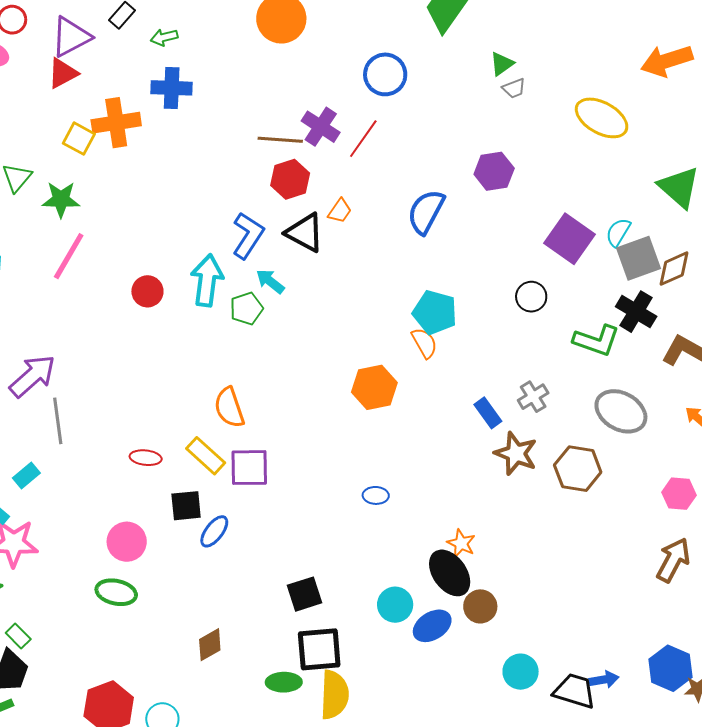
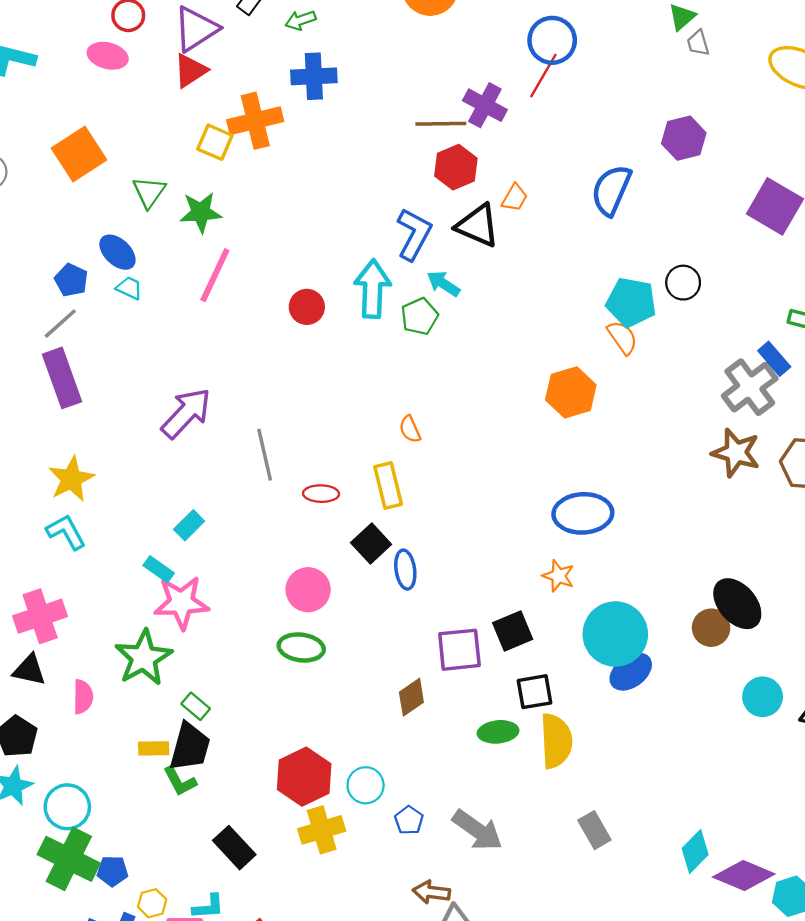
gray trapezoid: (514, 88) -> (698, 43), turned 100
red line: (363, 139) -> (543, 76), moved
black circle: (531, 297) -> (683, 283), moved
gray cross: (533, 397) -> (750, 387), size x1.6
orange semicircle: (229, 407) -> (410, 429), size x0.6
blue rectangle: (488, 413) -> (774, 359), moved
gray line: (58, 421) -> (265, 455), moved
yellow rectangle: (206, 456) -> (388, 486), turned 39
purple square: (249, 468) -> (459, 650), moved
blue ellipse: (376, 495) -> (583, 513), size x2.0
black square: (186, 506) -> (371, 544), turned -32
blue ellipse: (214, 531) -> (405, 570), turned -40
orange star: (461, 543) -> (558, 576), moved
black ellipse: (450, 573) -> (737, 604), moved
cyan circle: (395, 605) -> (615, 634), size x1.6
blue ellipse: (432, 626) -> (631, 672), moved
black square: (319, 649) -> (535, 692), size x0.7

